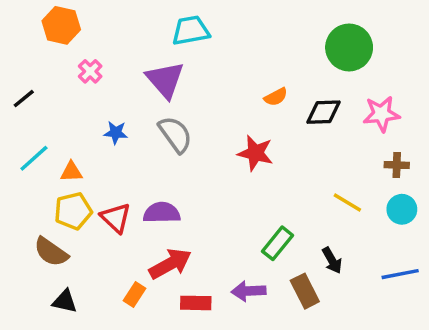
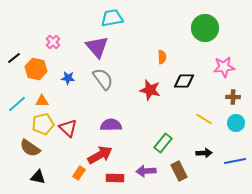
orange hexagon: (61, 25) -> (36, 69), moved
orange semicircle: (276, 97) -> (162, 57), turned -64
black diamond: (324, 112) -> (184, 81), moved
cyan line: (34, 158) -> (17, 104), moved
purple semicircle: (162, 213) -> (111, 125), moved
black arrow: (332, 260) -> (204, 153), moved, turned -63

